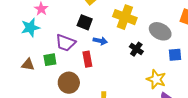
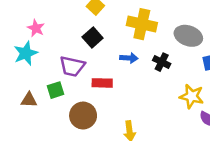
black square: (85, 22) -> (93, 37), turned 35
blue arrow: (100, 41) -> (129, 58), moved
red rectangle: (87, 59) -> (102, 83), turned -70

